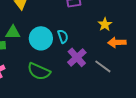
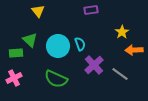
green triangle: (13, 32) -> (30, 40), turned 42

